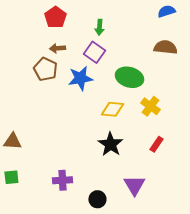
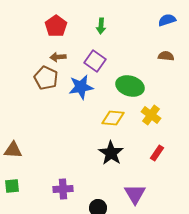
green arrow: (99, 27) -> (101, 26), moved
brown semicircle: (165, 47) -> (166, 56), size x0.7

